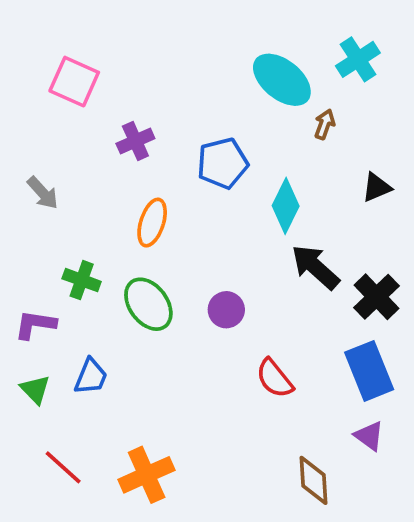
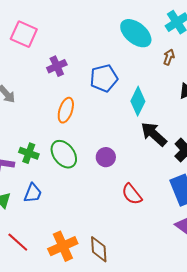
brown arrow: (325, 124) -> (169, 57), moved
green cross: (82, 280) -> (29, 153), moved
brown diamond: (313, 480) -> (99, 249), moved

